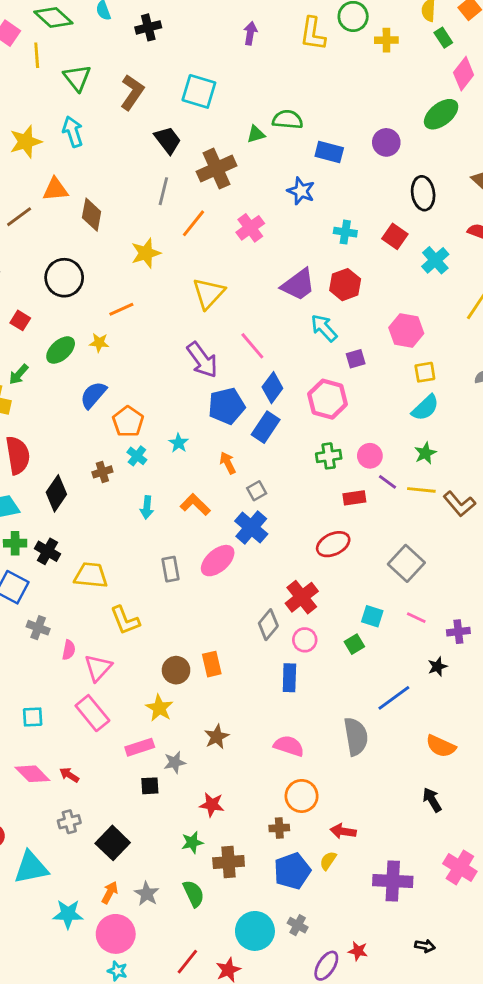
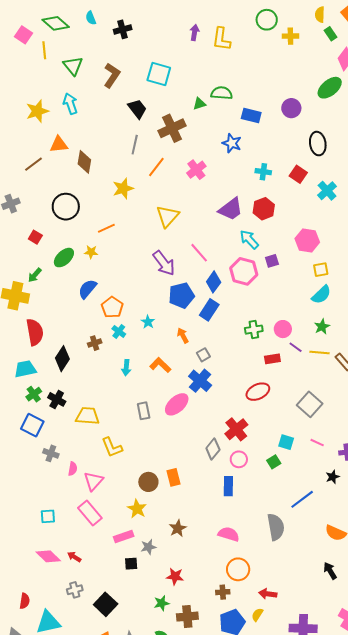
yellow L-shape: (313, 34) -> (221, 39), moved
pink hexagon: (328, 399) -> (244, 271), moved
green cross: (15, 543) -> (34, 394), turned -35

